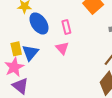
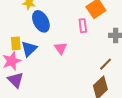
pink rectangle: (66, 27) -> (83, 26), moved

